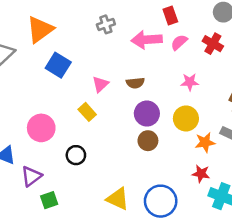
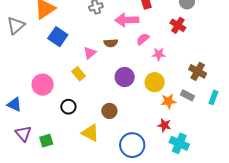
pink semicircle: (179, 42) -> (143, 39), moved
brown semicircle: (135, 83) -> (111, 43), moved
brown circle: (148, 141) -> (109, 111), moved
purple triangle: (31, 176) -> (23, 133), moved, turned -36
yellow triangle: (118, 199) -> (90, 133), moved

